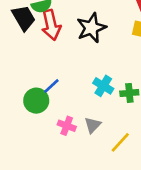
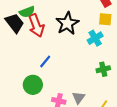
blue line: (51, 86) -> (45, 61), moved
cyan cross: (103, 86) -> (95, 38), moved, turned 35

